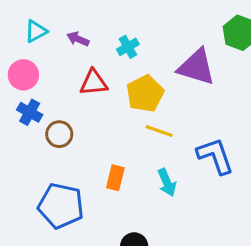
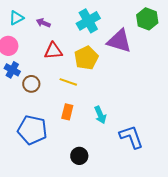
cyan cross: (128, 47) -> (88, 21), moved, size x1.6
yellow line: (159, 131) -> (68, 82), moved
blue L-shape: (215, 156) -> (131, 137), moved

